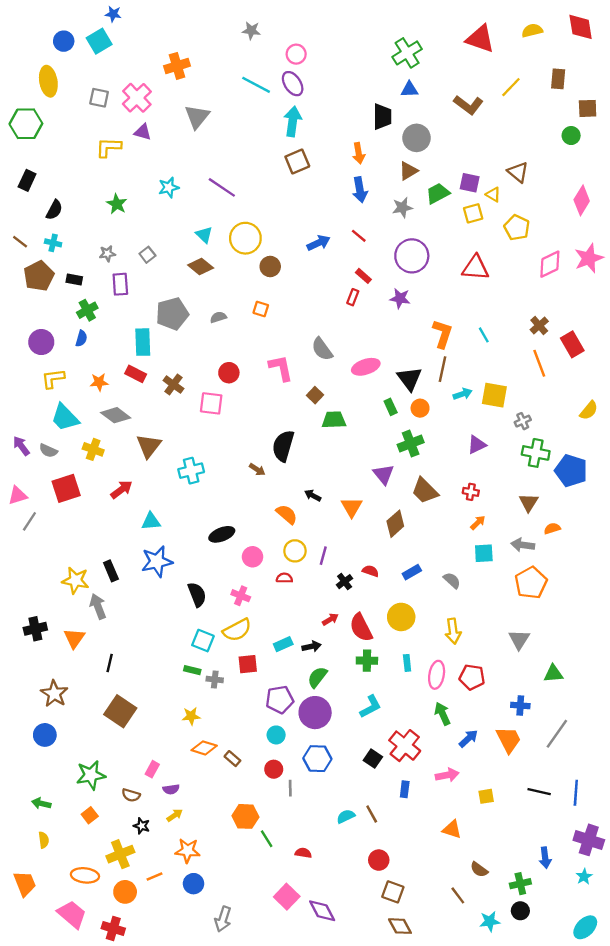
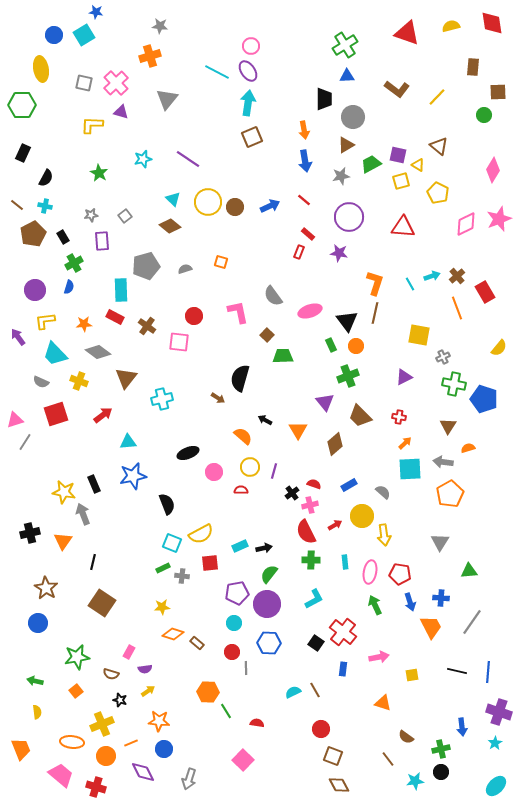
gray star: (251, 30) -> (160, 26), moved
yellow line: (511, 87) -> (437, 97), moved
brown circle: (270, 266) -> (235, 207), moved
black rectangle: (74, 279) -> (63, 237), turned 48
cyan arrow: (463, 394) -> (432, 276), moved
purple arrow: (21, 446) -> (18, 337), moved
cyan square: (484, 553) -> (410, 469), size x1.4
pink cross: (241, 596) -> (310, 505), moved, turned -35
yellow circle: (401, 617) -> (362, 516), moved
red arrow: (330, 619) -> (335, 525), moved
green rectangle: (192, 670) -> (163, 568), turned -40
blue arrow: (468, 738) -> (410, 602), moved, turned 114
purple diamond: (322, 911) -> (143, 772), moved

